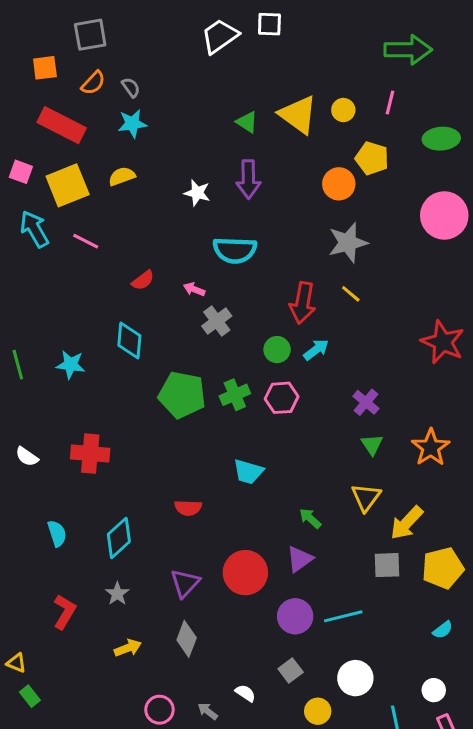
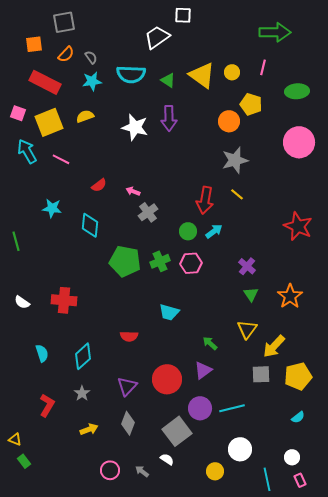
white trapezoid: (220, 36) -> (157, 37), moved
white star: (197, 193) -> (135, 127), size x1.5
cyan semicircle: (235, 250) -> (131, 74), moved
cyan star: (71, 365) -> (52, 208), moved
gray square: (291, 671) -> (177, 431), moved, size x1.8

